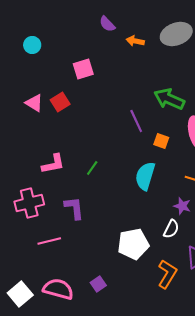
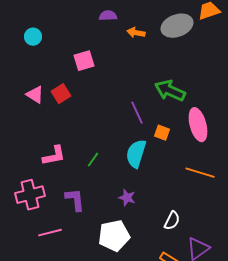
purple semicircle: (107, 24) -> (108, 16), turned 132
cyan semicircle: (145, 176) -> (136, 154), moved
purple star: (182, 206) -> (127, 198), moved
white pentagon: (133, 244) -> (114, 236), moved

